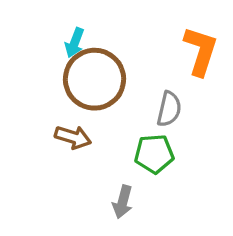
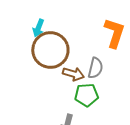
brown arrow: (73, 137) -> (73, 74), moved

